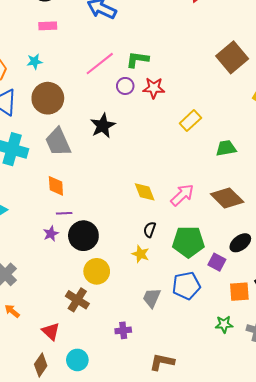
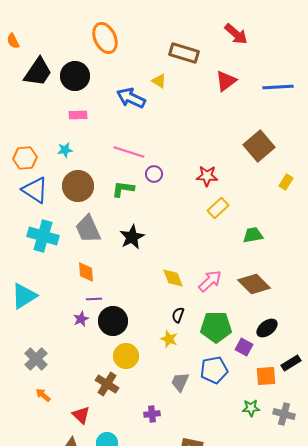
green L-shape: (137, 59) -> (123, 189), moved
pink line: (100, 64) -> (129, 152), turned 56
red star: (154, 88) -> (207, 176), moved
black star: (103, 126) -> (132, 237), moved

